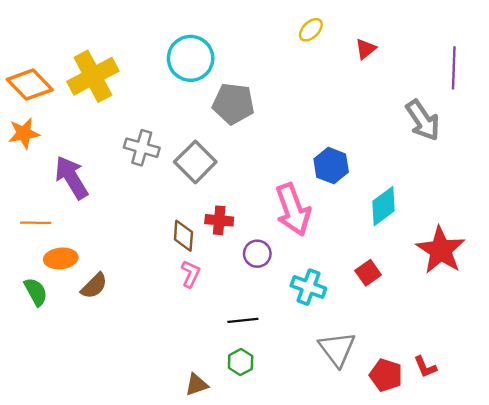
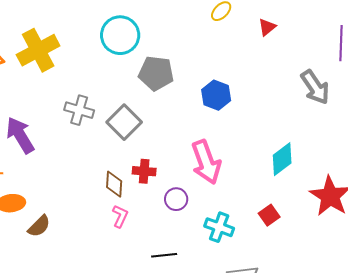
blue hexagon: (331, 166) -> (216, 95), moved

